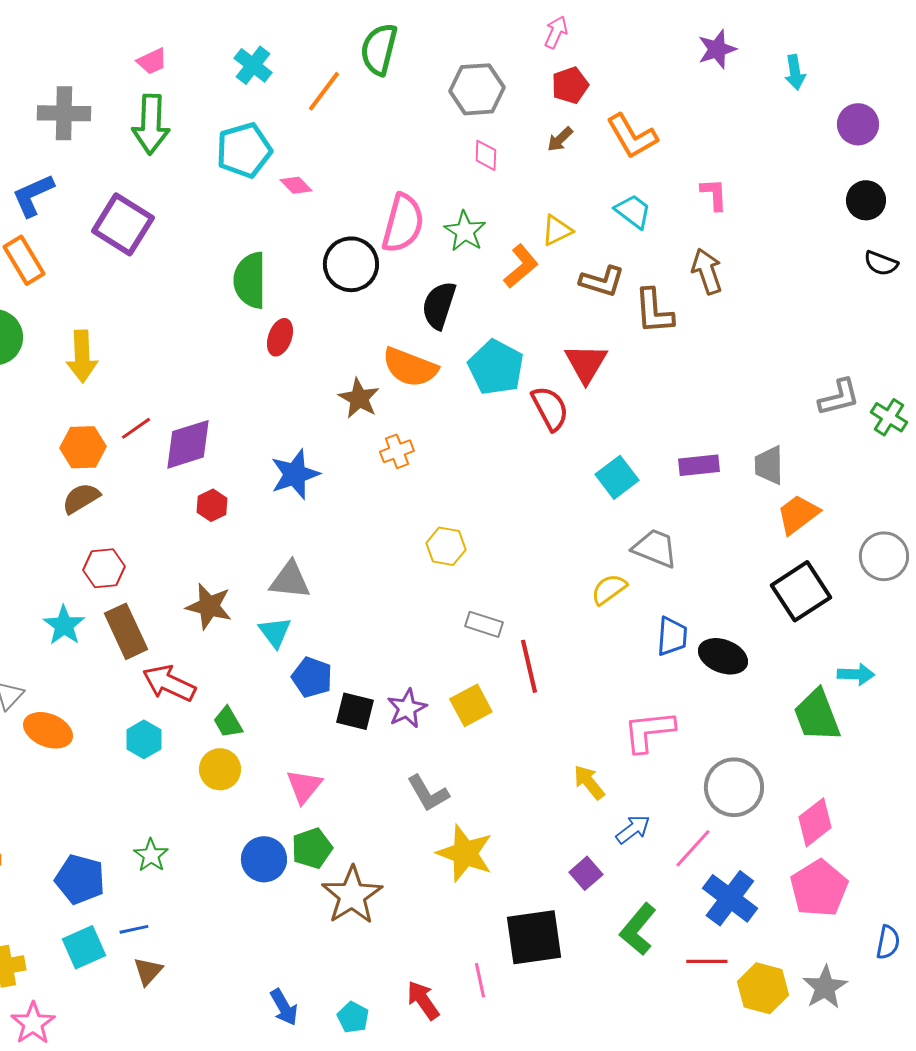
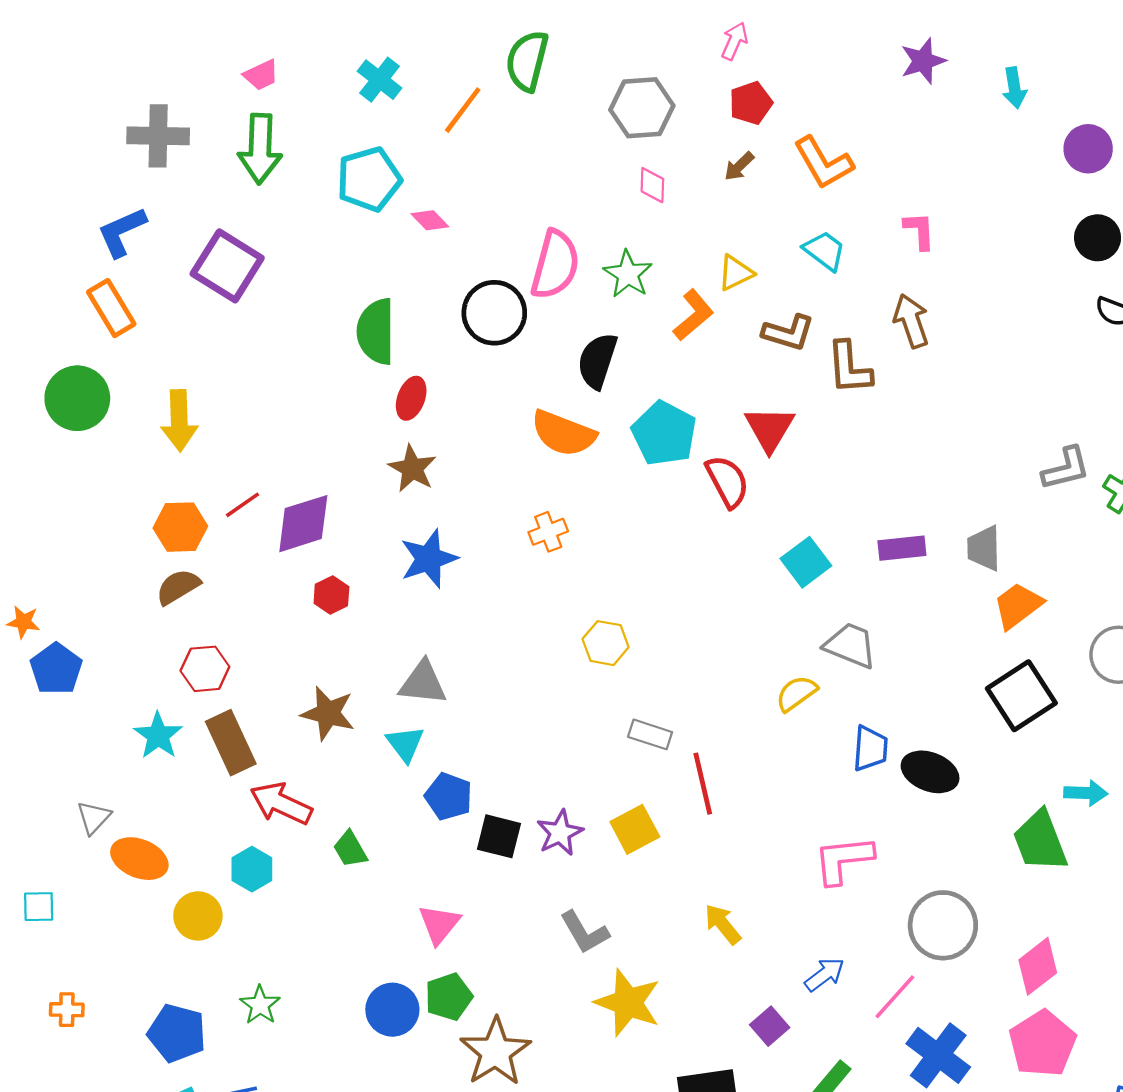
brown star: (359, 398) -> (412, 469), moved
yellow circle: (220, 769) -> (198, 916), moved
yellow arrow: (589, 782) -> (723, 924), moved

